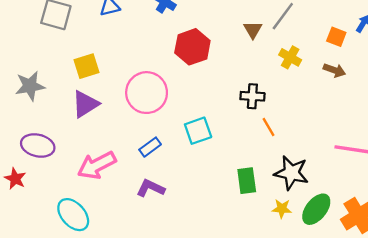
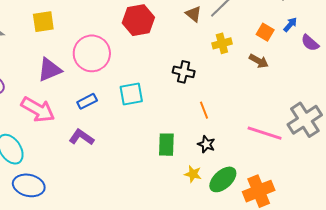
brown triangle: (253, 30) -> (193, 14), turned -30
yellow cross: (290, 57) -> (222, 43), turned 36
purple triangle: (85, 104) -> (50, 70), moved
orange line: (268, 127) -> (204, 110), moved
pink arrow: (97, 165) -> (38, 110), turned -132
black star: (291, 173) -> (206, 144), size x0.6

